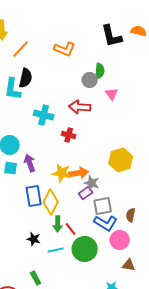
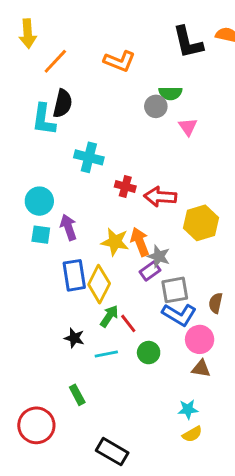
green semicircle: (100, 71) -> (170, 93), turned 84
red arrow: (80, 107) -> (160, 197), moved
orange arrow: (79, 173) -> (140, 242), turned -102
green arrow: (58, 224) -> (109, 316), turned -147
green circle: (85, 249) -> (149, 353), size x0.6
brown triangle: (129, 265) -> (201, 369), moved

